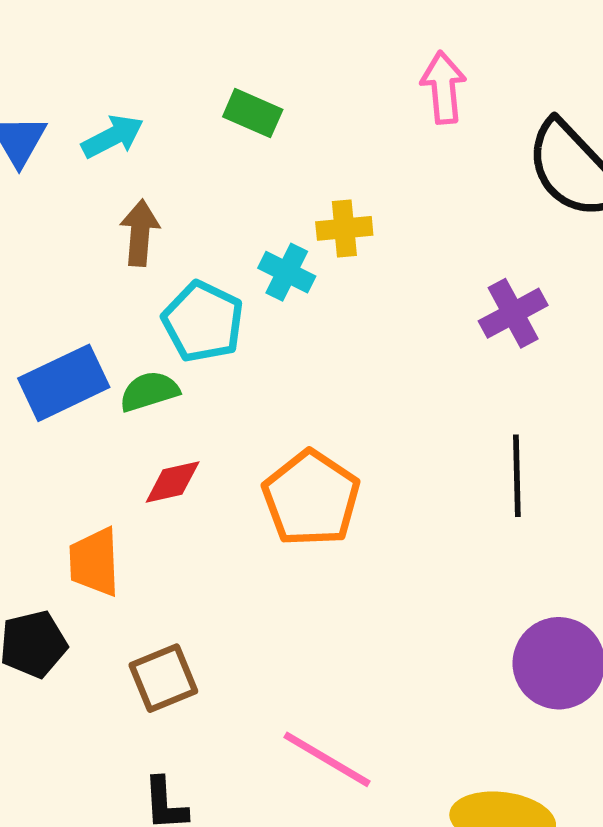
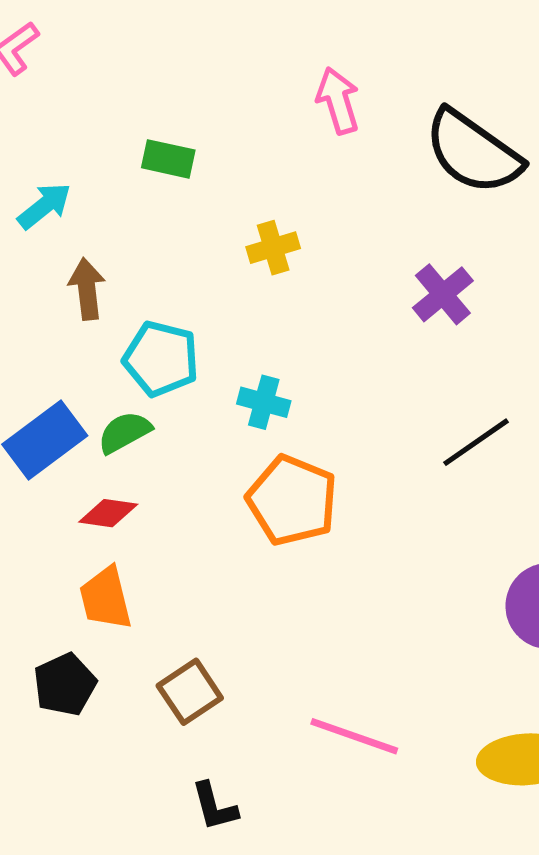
cyan cross: (287, 272) -> (264, 402), moved
black line: (517, 476) -> (476, 442), turned 68
red diamond: (173, 482) -> (108, 513), moved, turned 32

